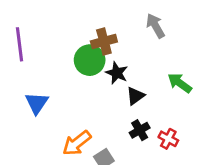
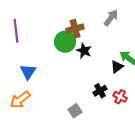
gray arrow: (155, 26) -> (111, 18), turned 66
black triangle: (135, 96) -> (117, 67), moved
orange arrow: (77, 143) -> (20, 100), moved

